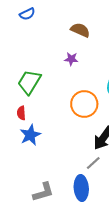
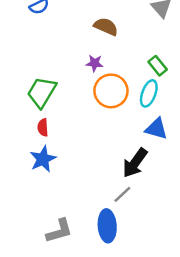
orange circle: (84, 104) -> (111, 91), moved
red semicircle: (21, 113) -> (43, 127), moved

